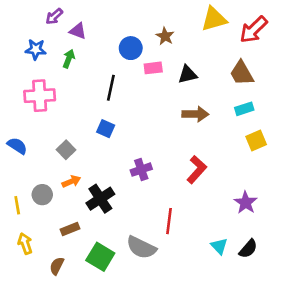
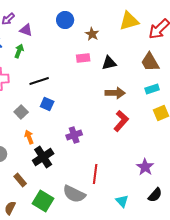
blue circle: (131, 48) -> (65, 20), moved
black line: (111, 88) -> (39, 81), moved, turned 60
gray square: (66, 150) -> (21, 112), moved
red L-shape: (197, 170) -> (121, 121), moved
orange arrow: (71, 181) -> (29, 137), moved, turned -88
purple star: (246, 203) -> (145, 167), moved
brown rectangle: (70, 229) -> (20, 180), turned 72
cyan triangle: (219, 246) -> (122, 201), moved

